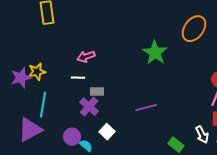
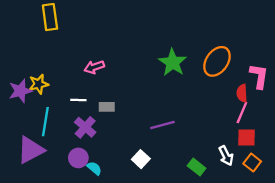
orange ellipse: (194, 29) -> (217, 61), moved
white line: (78, 78) -> (78, 100), moved
purple cross: (89, 107) -> (85, 127), moved
white square: (107, 132) -> (141, 159), moved

